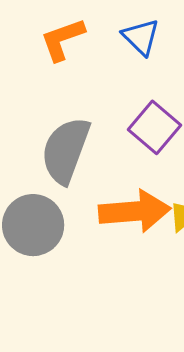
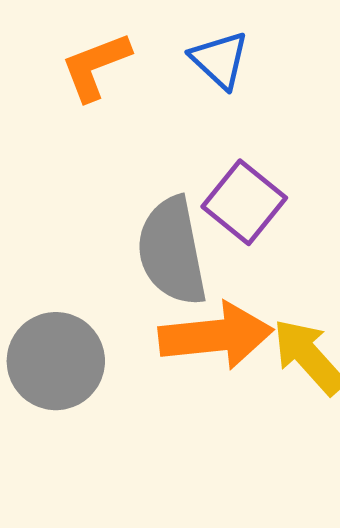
gray semicircle: (66, 150) -> (172, 251), moved, turned -30

